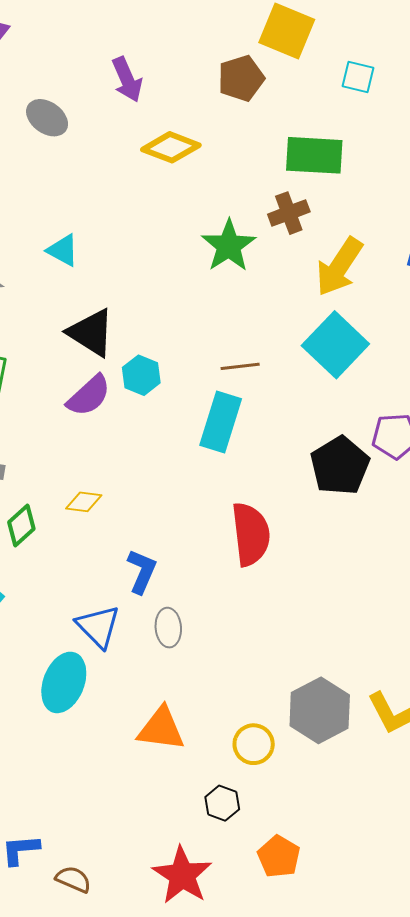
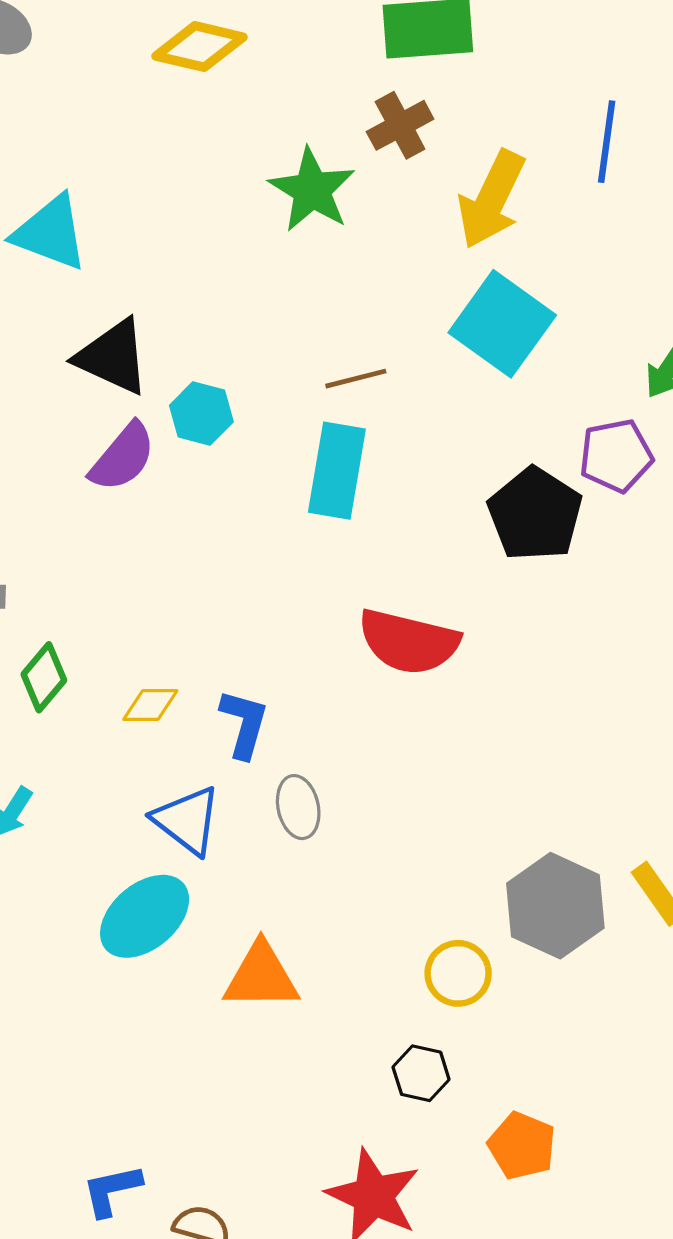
cyan triangle: (63, 250) -> (50, 233), size x1.5
yellow diamond: (84, 502) -> (150, 705), moved
red semicircle: (251, 534) -> (409, 642), turned 118
cyan ellipse: (64, 682) -> (145, 916), turned 36
orange triangle: (161, 729) -> (261, 976), moved

